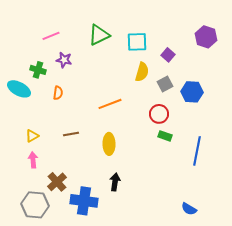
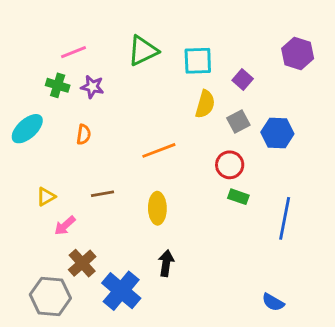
green cross: (38, 70) -> (58, 85), moved
cyan ellipse: (19, 89) -> (27, 129), turned -70
pink arrow: (33, 160) -> (65, 226), moved, turned -126
blue cross: (84, 201) -> (121, 291), turned 32

